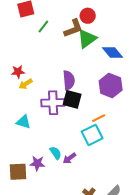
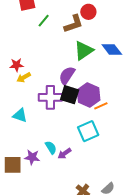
green triangle: (87, 39) -> (84, 51), moved
purple semicircle: (69, 80) -> (67, 75), turned -144
purple hexagon: (111, 85) -> (89, 95), moved
orange line: (99, 118) -> (101, 106), moved

